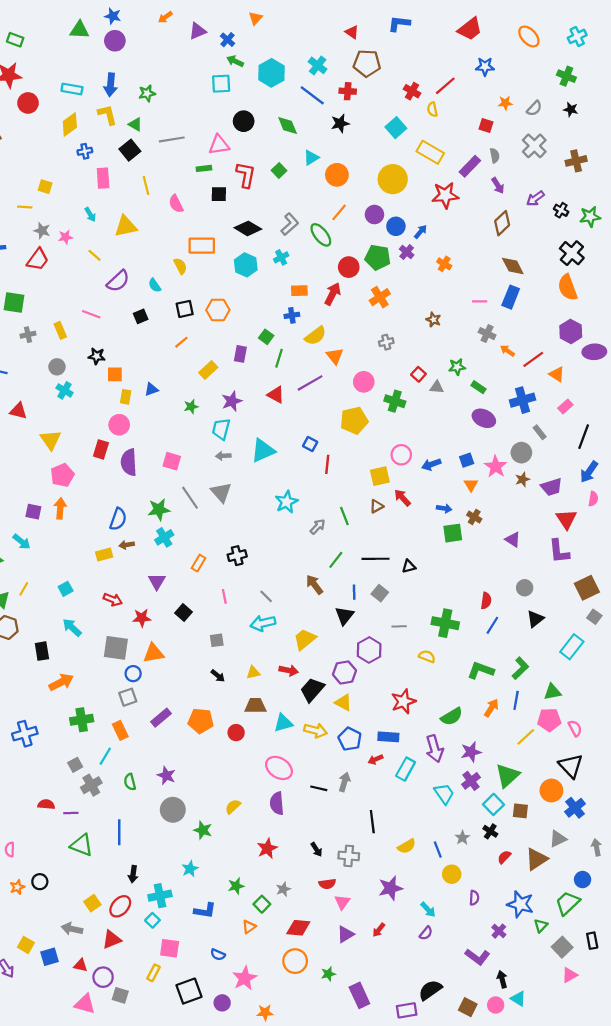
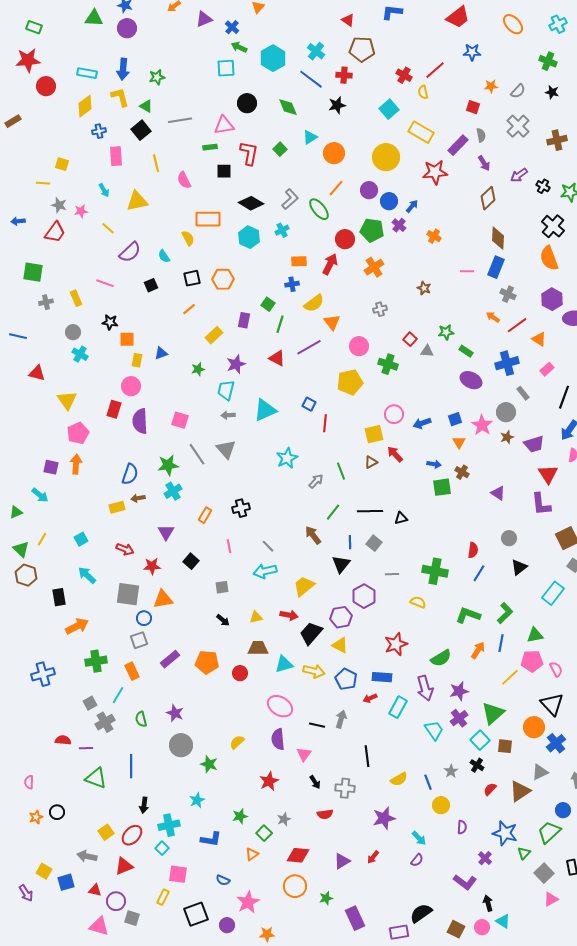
brown diamond: (513, 266) -> (498, 238), turned 30
gray cross: (487, 334) -> (508, 294), moved
pink triangle: (342, 902) -> (304, 754), moved

